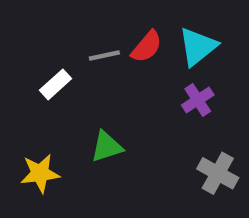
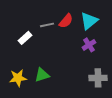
green triangle: (107, 147) -> (42, 75), moved
gray cross: (218, 173) -> (98, 78), turned -30

